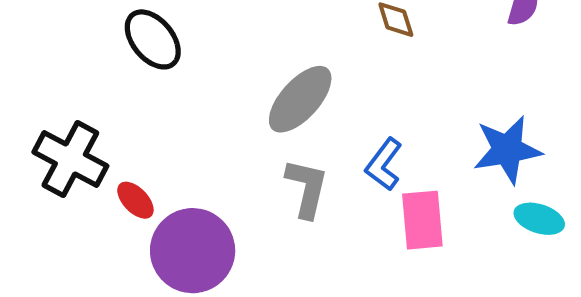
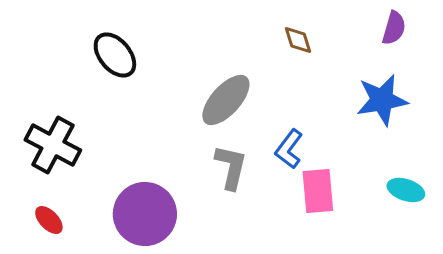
blue star: (507, 150) -> (382, 100), moved
red ellipse: (135, 200) -> (49, 220), moved

